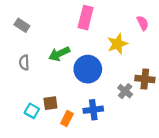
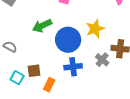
yellow star: (117, 44) -> (95, 29), moved
gray semicircle: (24, 63) -> (10, 47), moved, turned 120
blue cross: (93, 110) -> (73, 67), moved

